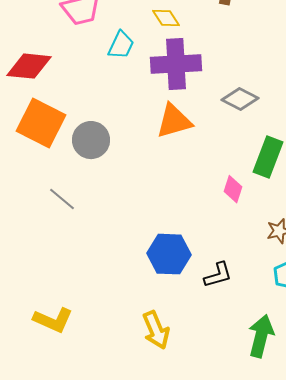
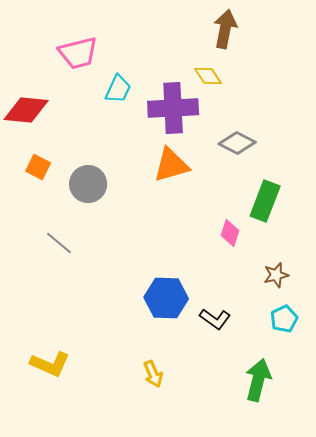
yellow diamond: (166, 18) -> (208, 76), moved
orange square: (41, 123) -> (38, 167), size x0.5
black L-shape: (218, 275) -> (215, 319), turned 52
yellow arrow: (156, 330) -> (153, 374), size x0.7

